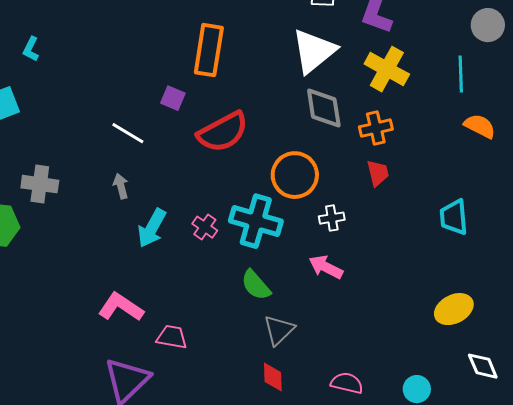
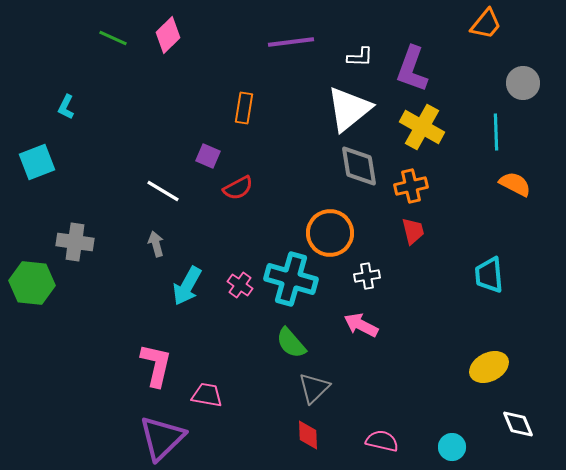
orange rectangle: (209, 50) -> (244, 108), size x0.6
red semicircle: (223, 132) -> (238, 188), moved, size x0.6
pink L-shape: (121, 307) -> (156, 365), turned 69

